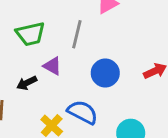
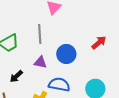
purple triangle: (52, 66) -> (40, 62), moved

